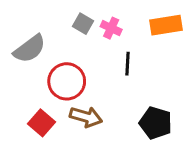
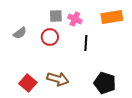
gray square: (83, 24) -> (56, 16), turned -32
gray semicircle: (30, 49) -> (20, 33), size x0.6
red circle: (67, 81) -> (50, 37), moved, size x0.7

